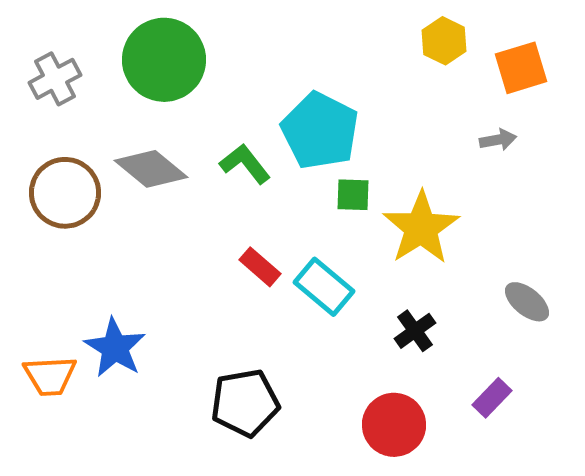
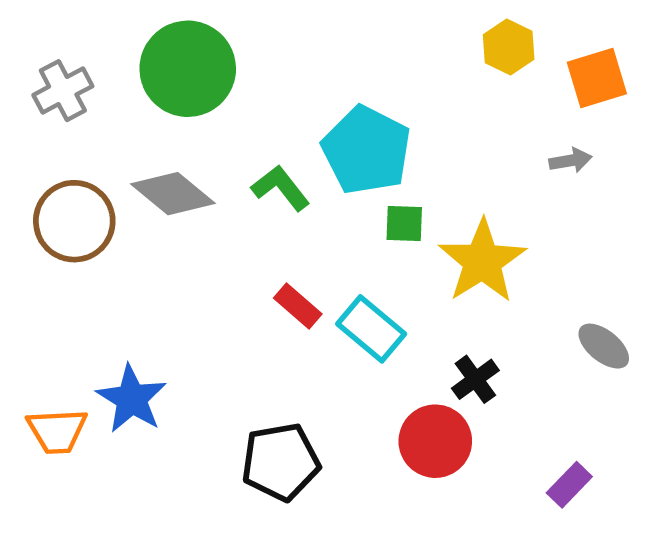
purple rectangle: (492, 398) -> (569, 485), moved
red circle: (394, 425) -> (435, 441), moved

